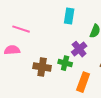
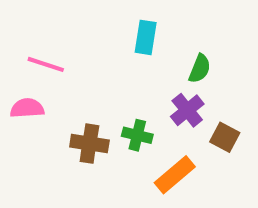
purple cross: (79, 49) -> (187, 110), moved
orange rectangle: (83, 82) -> (175, 175), turned 30

